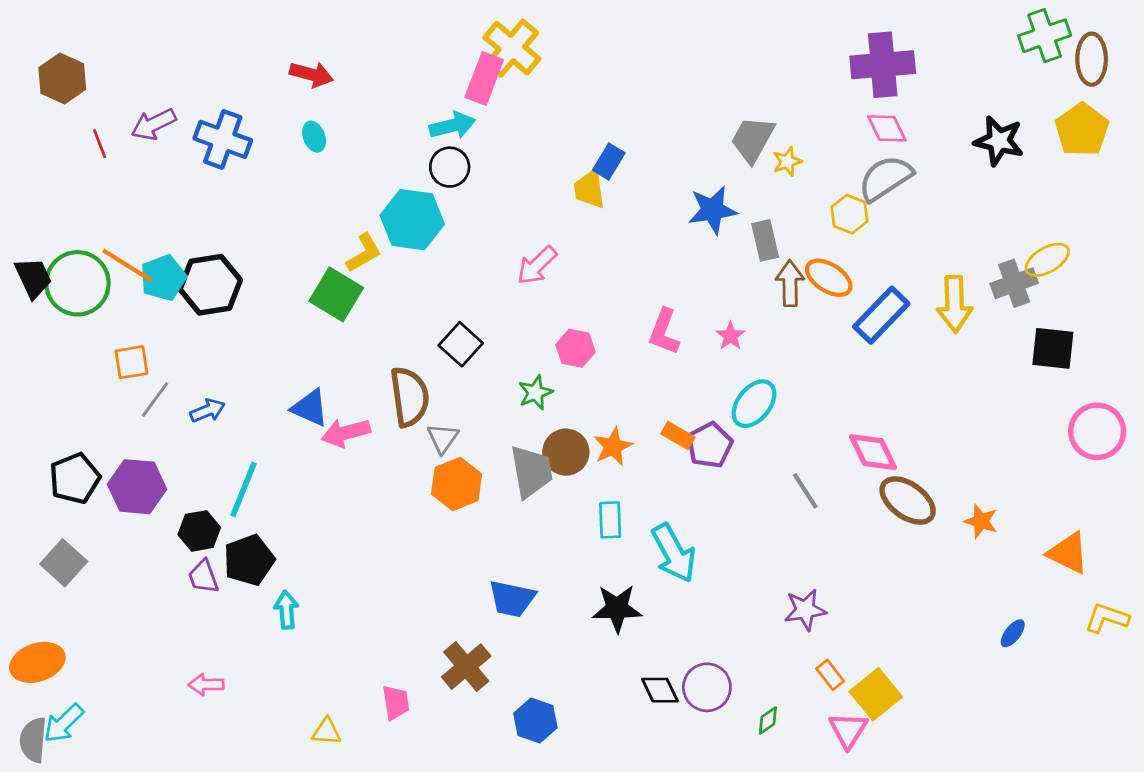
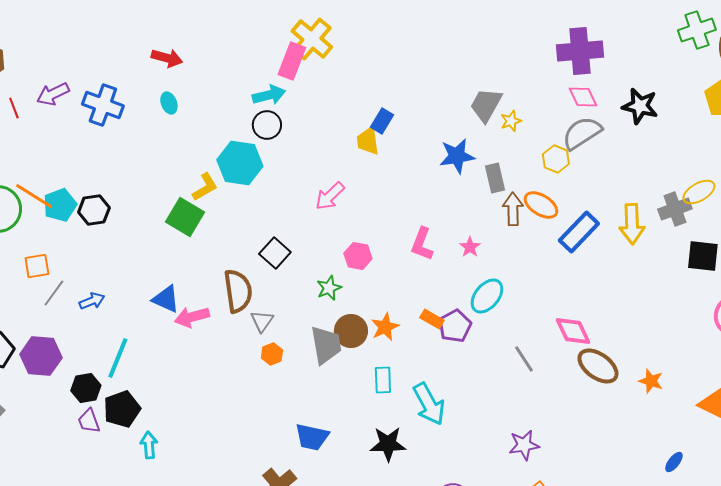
black star: (999, 141) -> (640, 106), moved
black hexagon: (210, 285) -> (94, 210), size x0.7
orange hexagon: (457, 484) -> (272, 354), size x0.6

